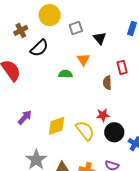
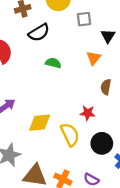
orange triangle: (83, 60) -> (94, 58), moved
green semicircle: (65, 74) -> (53, 63), moved
red star: (103, 115) -> (88, 113), moved

